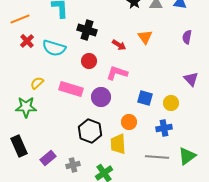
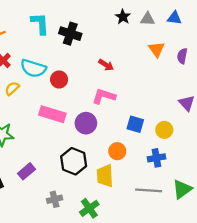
black cross: (87, 30) -> (70, 34), moved
orange triangle: (145, 37) -> (156, 49), moved
red circle: (89, 61) -> (59, 79), moved
yellow semicircle: (37, 83) -> (12, 88), moved
purple rectangle: (48, 158) -> (27, 171), moved

